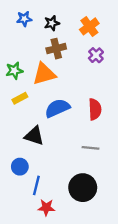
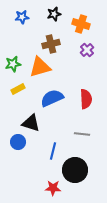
black star: (52, 23) -> (54, 14), moved
orange cross: (89, 26) -> (81, 24), turned -36
blue circle: (20, 167) -> (18, 142), moved
blue line: (36, 185) -> (53, 151), moved
red star: (46, 207) -> (53, 188), moved

